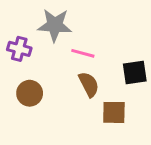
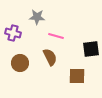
gray star: (55, 25) -> (37, 17), size x0.7
brown semicircle: (89, 84) -> (50, 57), moved

